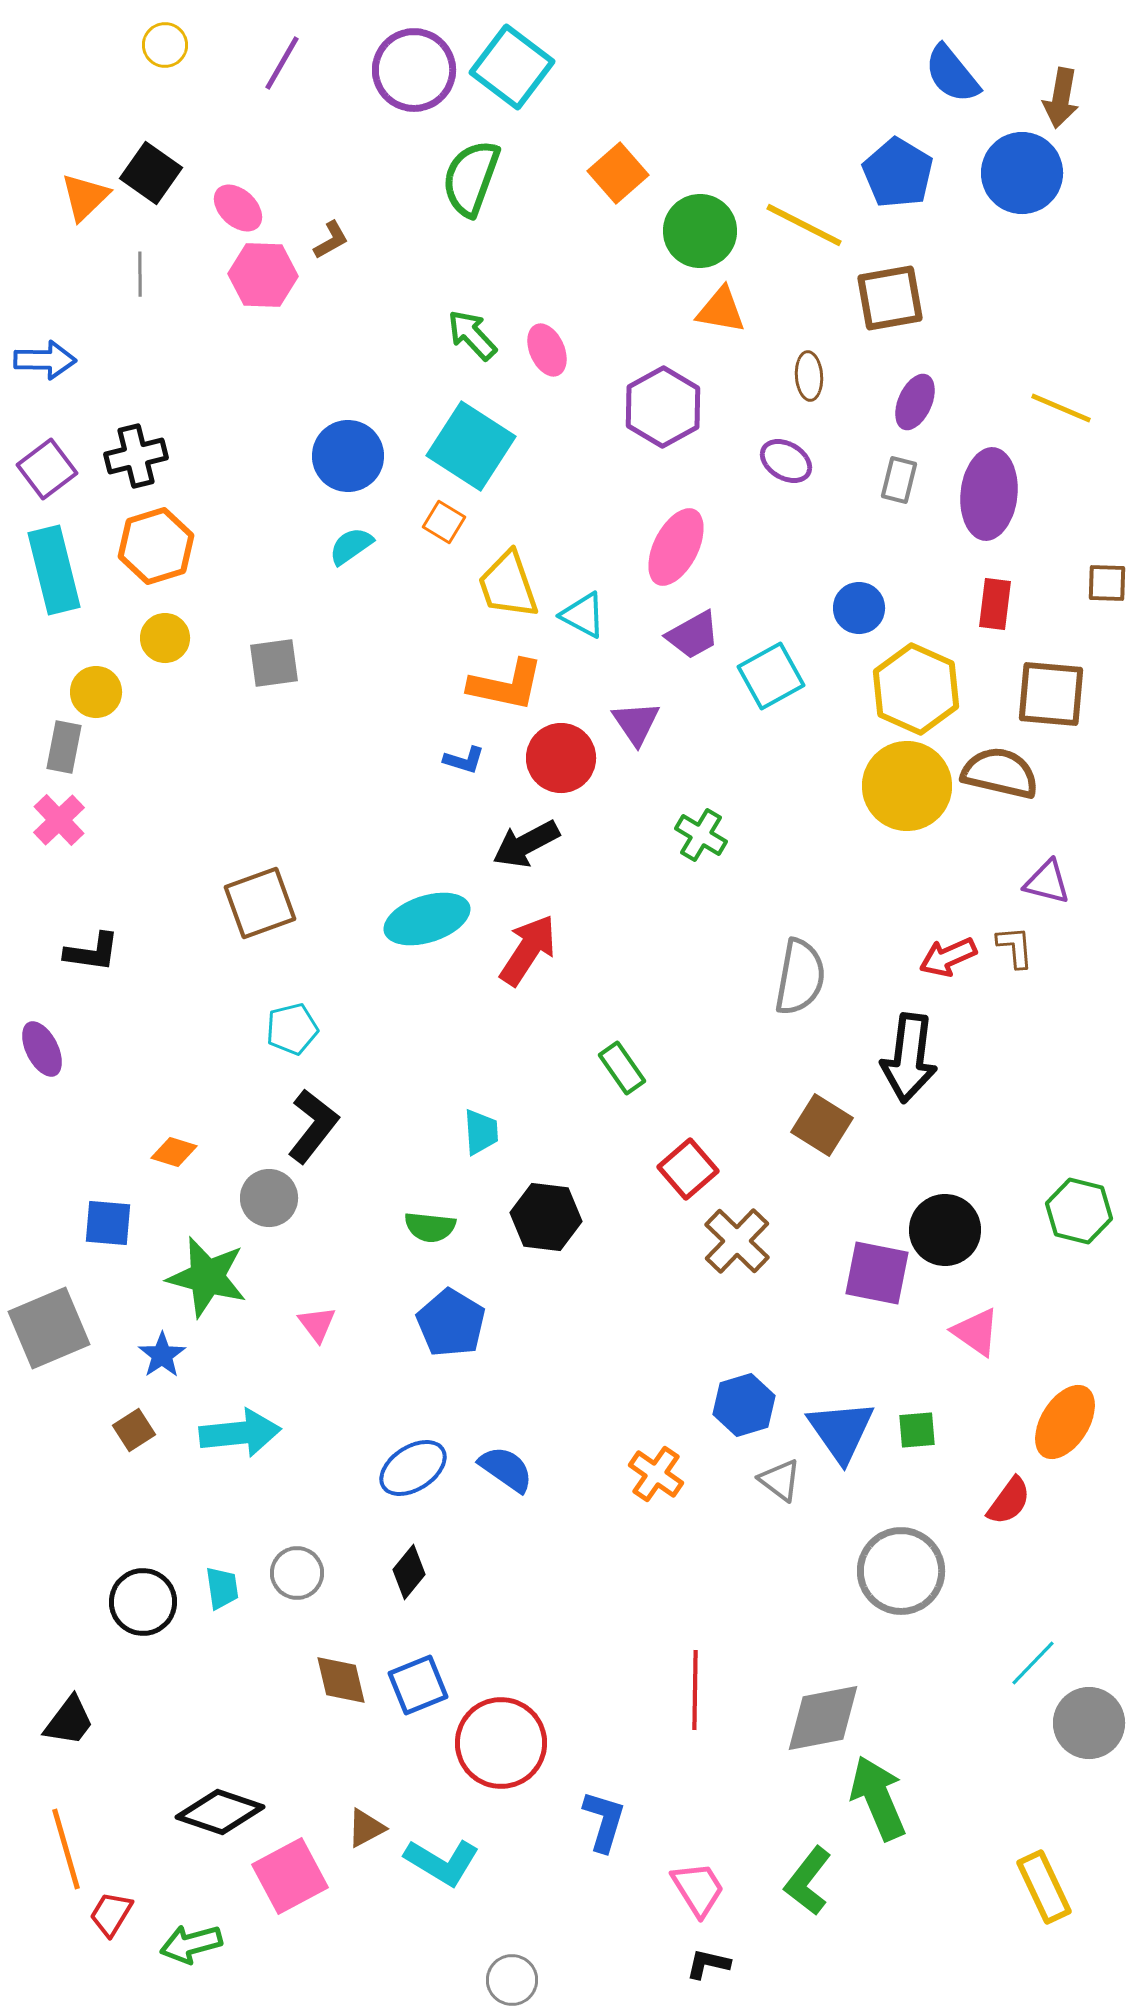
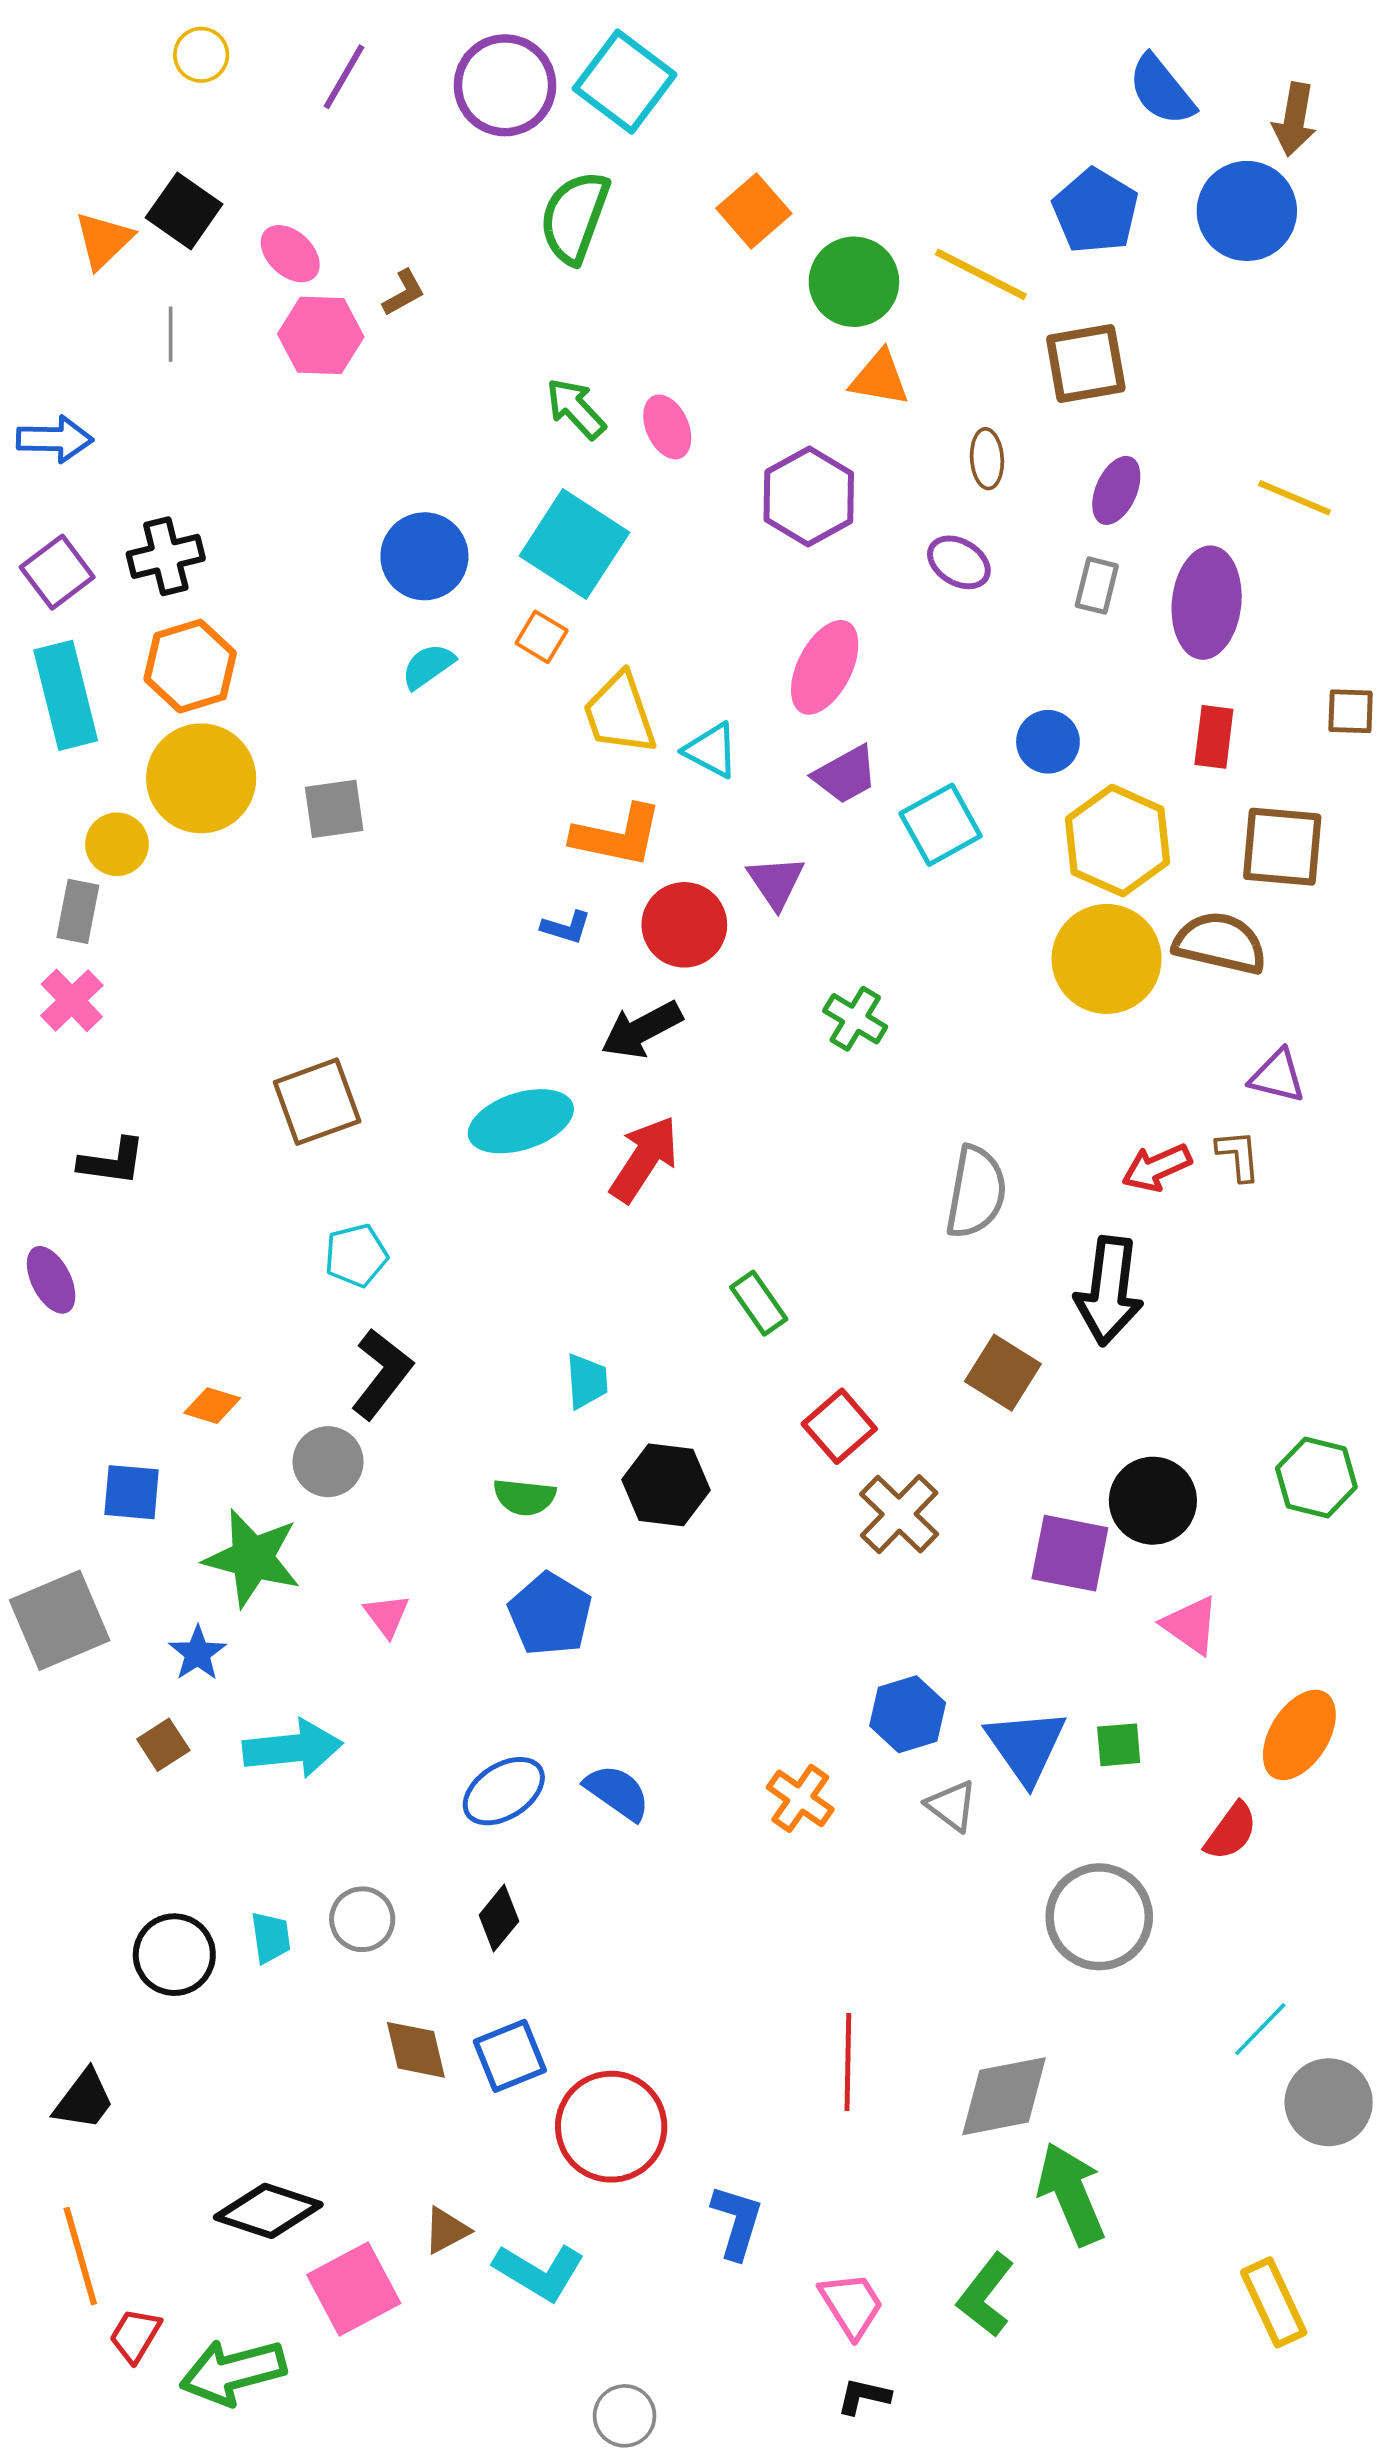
yellow circle: (165, 638) -> (201, 778), size x1.8
green arrow: (191, 1944) -> (233, 2372), size x1.4

